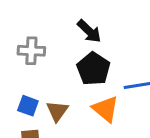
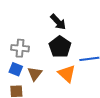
gray cross: (31, 51) -> (20, 48), moved

